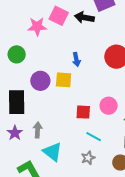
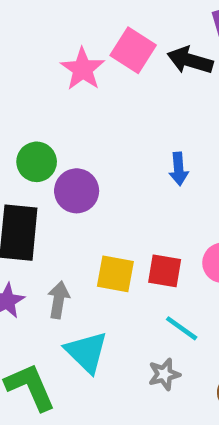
pink star: (37, 27) -> (83, 69), turned 30
green circle: (17, 54) -> (37, 162), moved
blue arrow: (76, 59) -> (179, 169), moved
yellow square: (64, 80) -> (115, 274), moved

